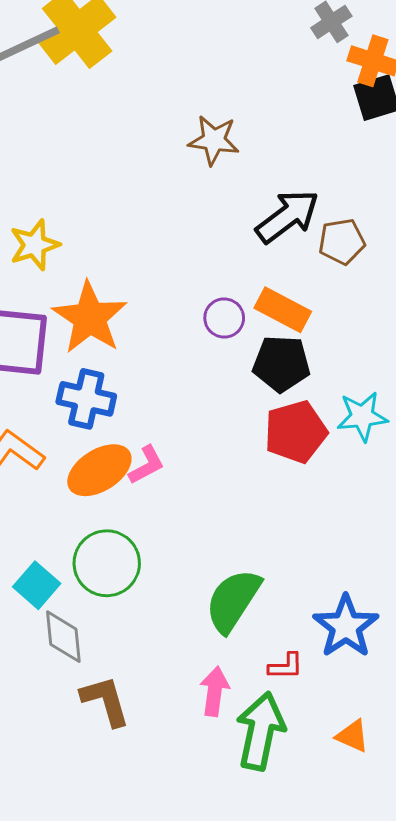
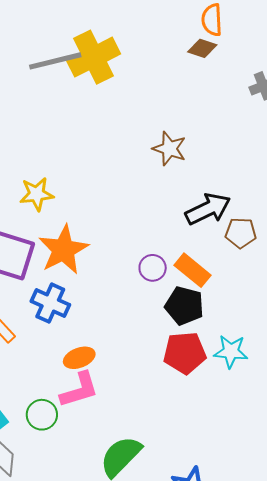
pink L-shape: (147, 465) -> (79, 390), moved, size x1.5
orange ellipse: (99, 470) -> (79, 358), moved, size x0.7
green circle: (107, 563) -> (42, 415), size x0.7

